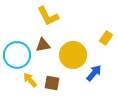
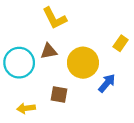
yellow arrow: (30, 80) -> (26, 108), moved, turned -56

